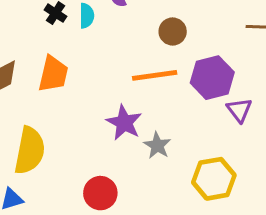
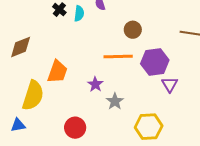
orange trapezoid: (53, 74) -> (57, 72), moved
purple star: (124, 123) -> (95, 84), size x0.7

